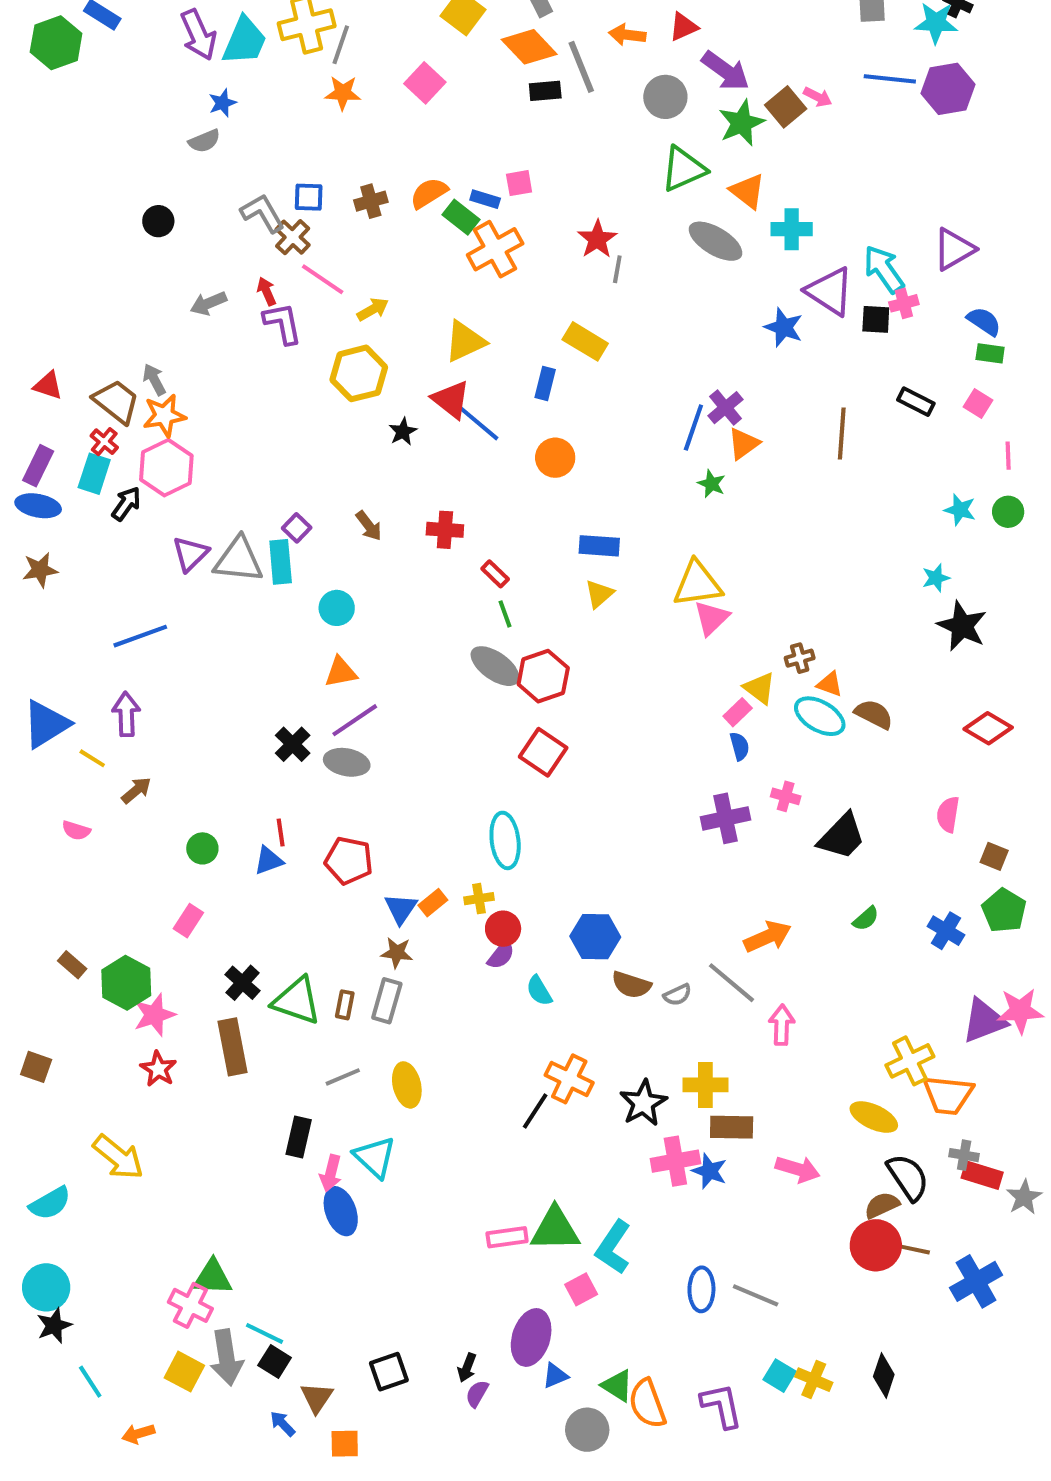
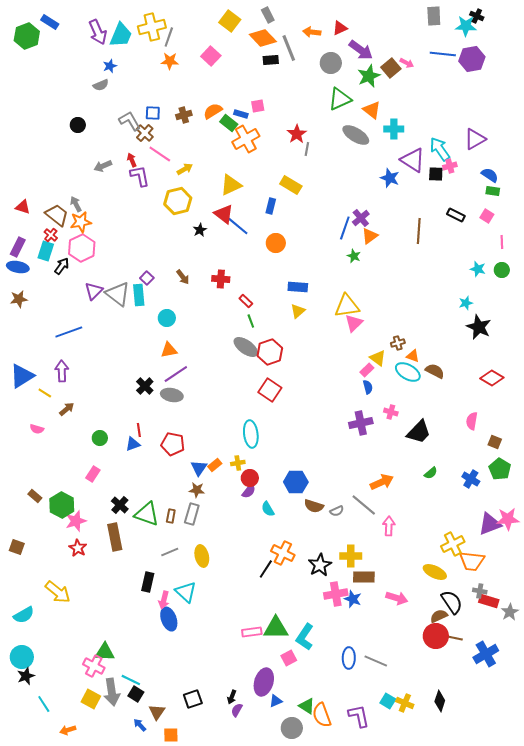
gray triangle: (238, 560) -> (118, 294), turned 32

